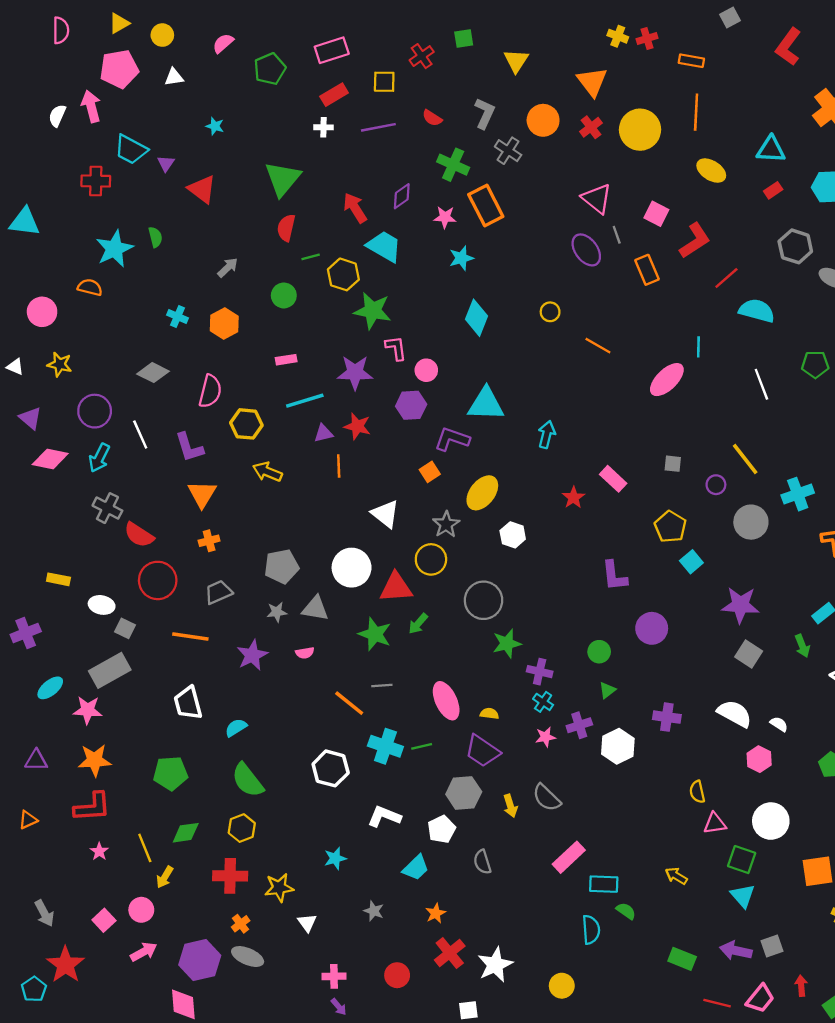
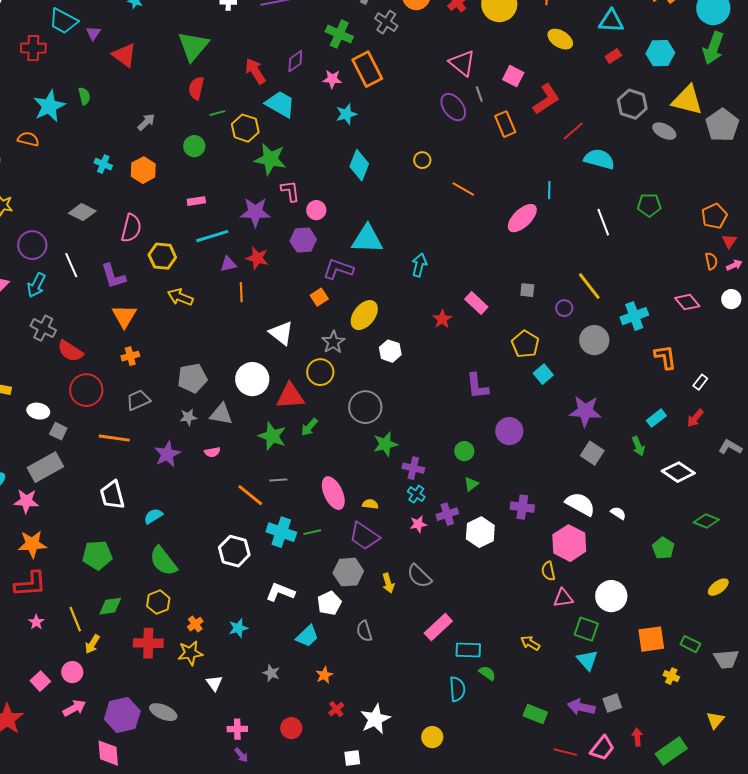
pink hexagon: (759, 759) -> (569, 543), moved, size x1.6
orange cross: (241, 924) -> (195, 624), moved
red cross: (450, 953) -> (336, 709), size x0.6

